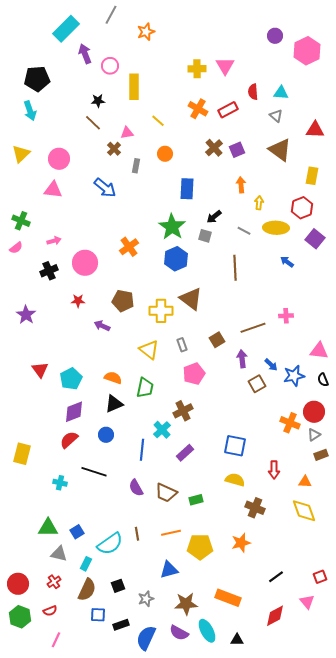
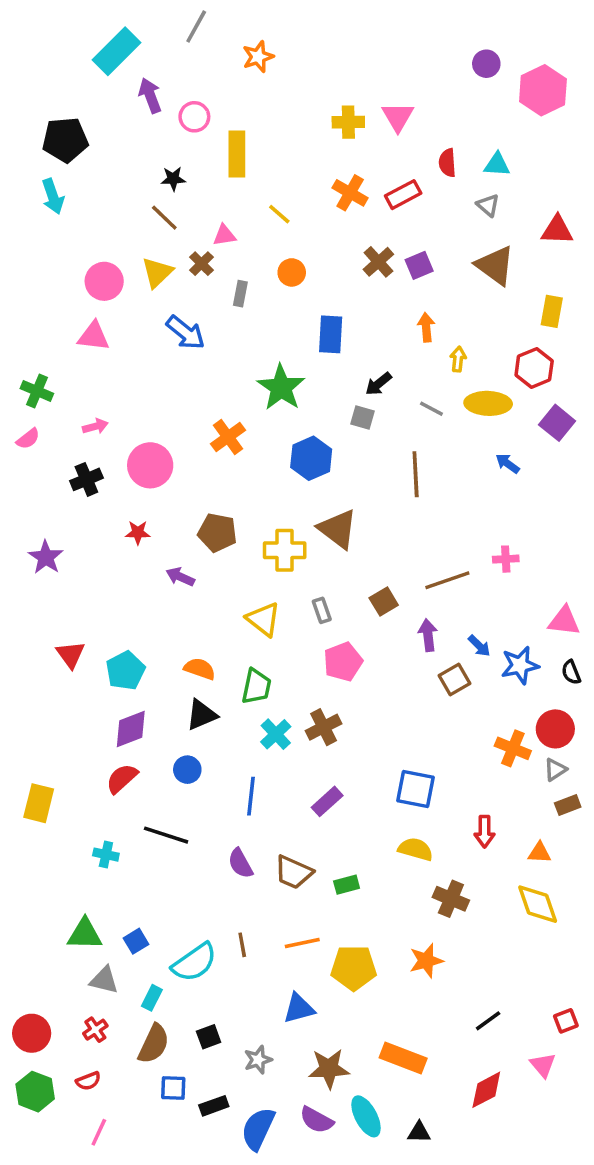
yellow triangle: (21, 154) -> (157, 272), moved
green star: (172, 227) -> (281, 387), moved
cyan cross: (162, 430) -> (276, 734), moved

